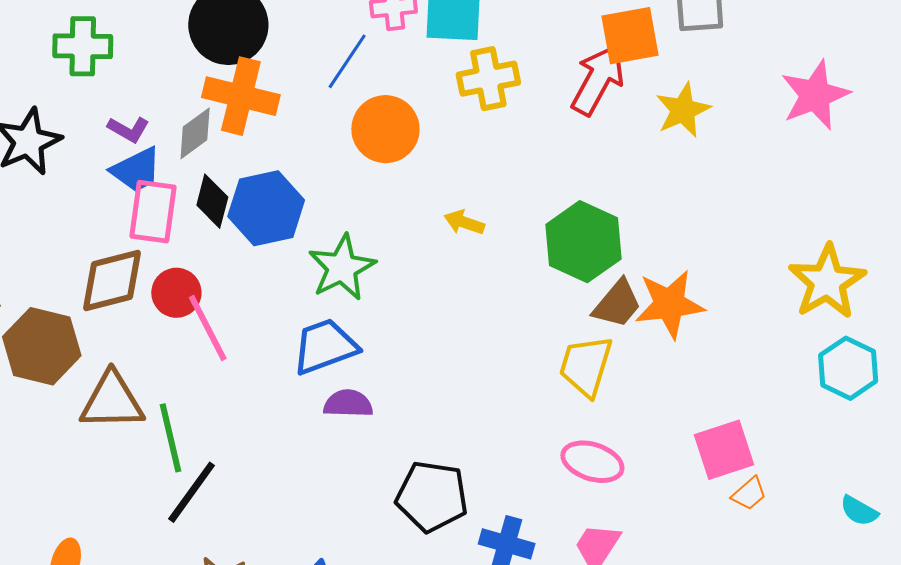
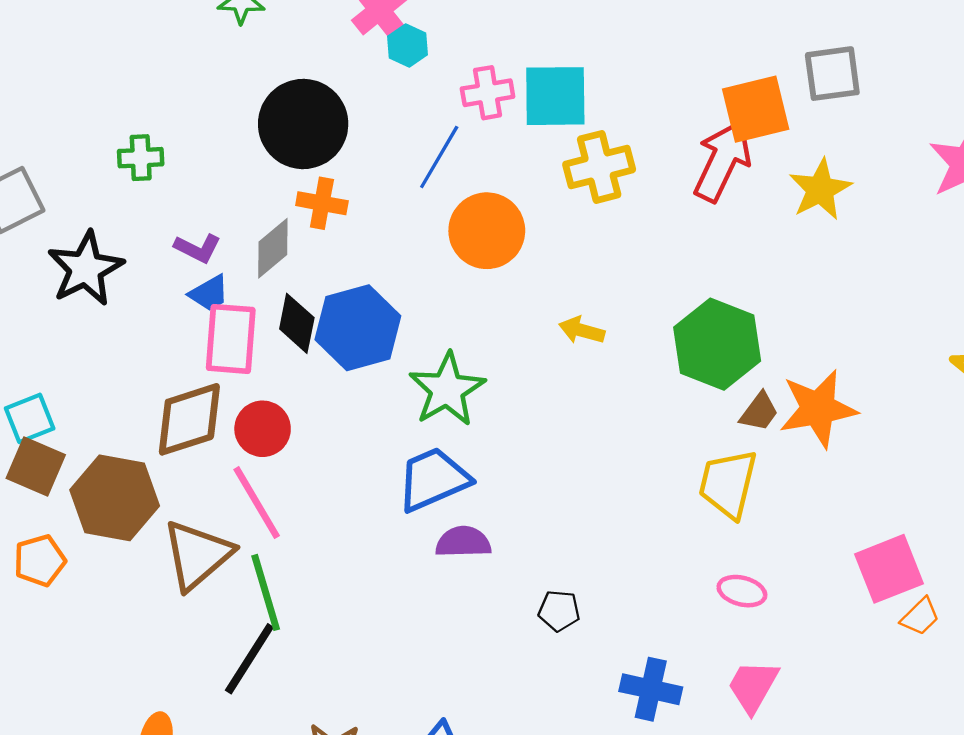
green cross: (83, 46) -> (141, 158), size x0.7
orange cross: (241, 96) -> (322, 203), size x0.6
blue trapezoid: (136, 170) -> (209, 293), size x0.7
brown trapezoid: (617, 304) -> (759, 412), size x0.7
pink line: (208, 328) -> (257, 503), moved
brown triangle: (112, 401) -> (197, 555), turned -36
pink ellipse: (592, 462) -> (742, 591), size x0.7
black line: (192, 492) -> (249, 659), moved
black pentagon: (432, 496) -> (559, 611), moved, size x0.5

